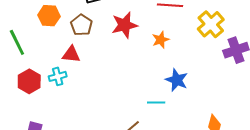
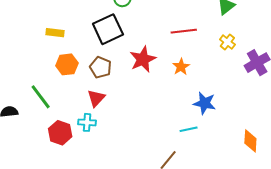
yellow cross: (211, 24) -> (227, 42), size x0.6
red triangle: (71, 54) -> (96, 98), turned -42
cyan cross: (58, 76) -> (87, 122), turned 30

